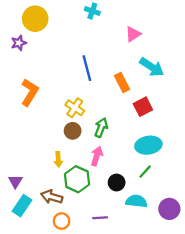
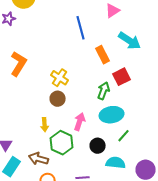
blue line: (87, 68) -> (81, 28), moved
green arrow: (101, 128) -> (104, 91), moved
cyan ellipse: (148, 145) -> (112, 115), moved

